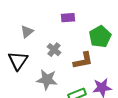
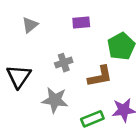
gray triangle: (27, 32) -> (30, 25), moved
gray cross: (54, 50) -> (64, 63), turned 32

